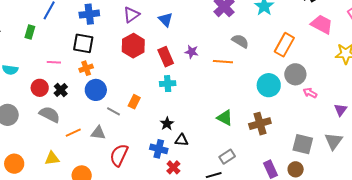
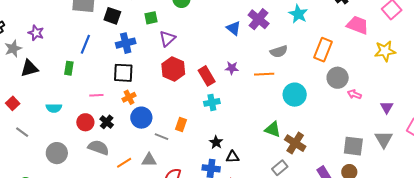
blue triangle: (165, 20) -> (234, 28), moved
gray semicircle: (240, 41) -> (279, 51), turned 138
cyan circle: (269, 85) -> (295, 95), moved
brown cross: (260, 124) -> (295, 143), moved, turned -35

